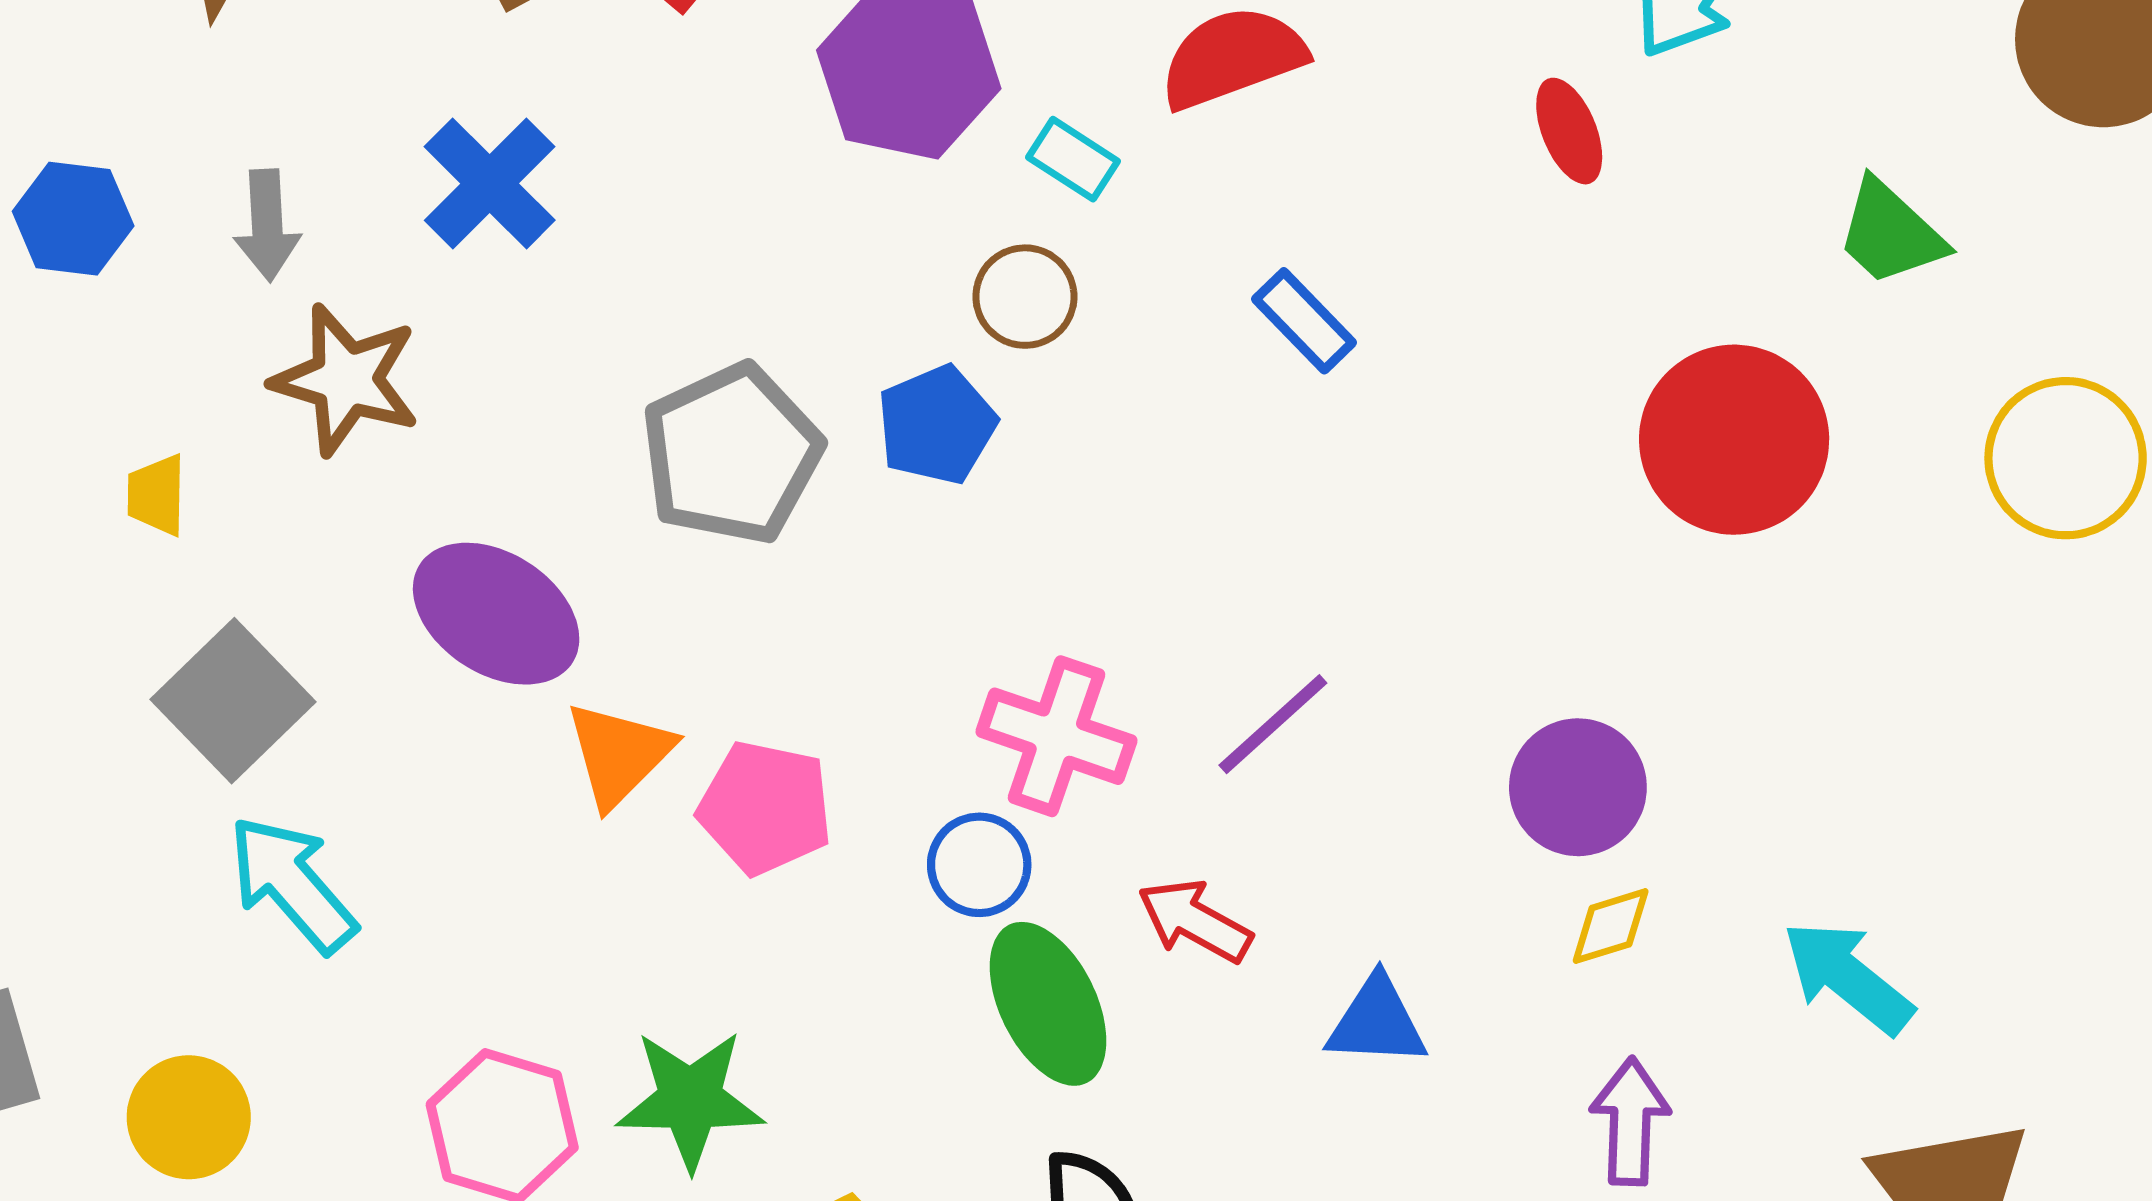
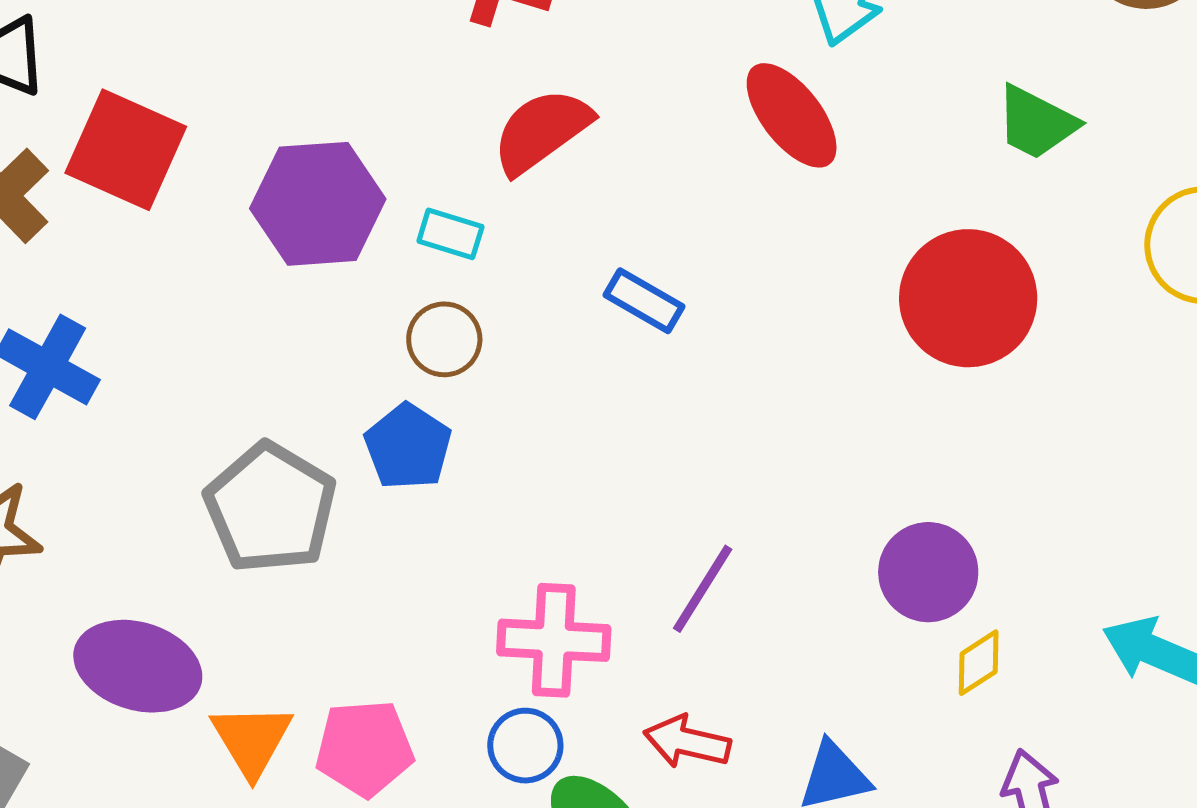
red ellipse: (1569, 131) -> (792, 115), size x1.5

